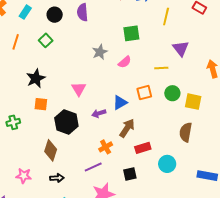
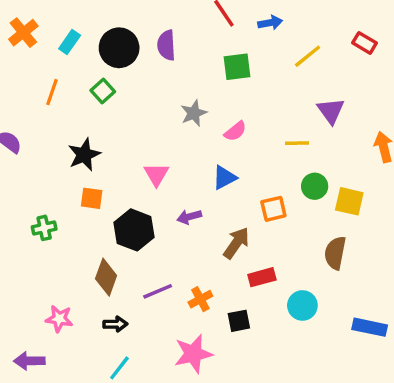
black circle: (55, 15) -> (119, 48), size x1.5
yellow line: (166, 16) -> (308, 56), turned 36
green square: (131, 33) -> (237, 67), moved
orange square: (144, 93) -> (273, 209), moved
blue triangle: (120, 103) -> (224, 178), moved
orange cross: (106, 147) -> (200, 299), moved
purple line: (93, 167) -> (158, 291), moved

